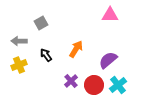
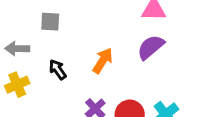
gray square: (41, 23) -> (50, 22), turned 32
purple semicircle: (108, 60) -> (151, 47), moved

